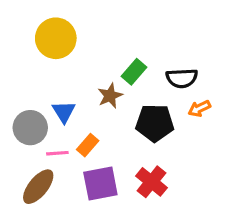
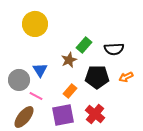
orange arrow: (199, 108) -> (126, 77), moved
orange rectangle: (88, 145) -> (70, 91), moved
pink line: (57, 153) -> (36, 96), turned 32

